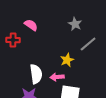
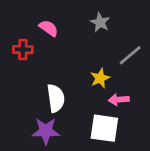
gray star: (75, 24) -> (100, 22), moved
pink arrow: (57, 77) -> (119, 100), moved

